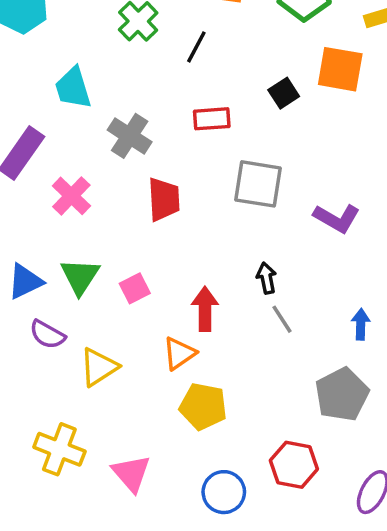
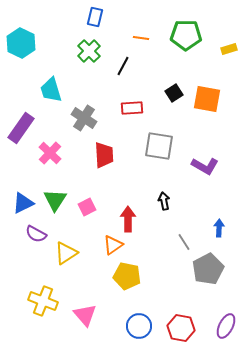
orange square: (340, 69) -> (207, 99), moved
gray line: (282, 319) -> (184, 242), moved
red hexagon: (294, 465) -> (181, 328), moved

